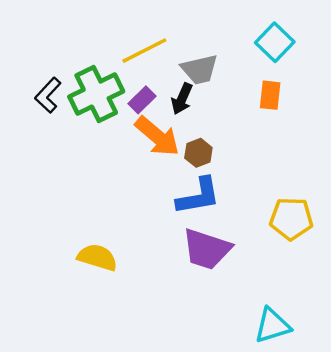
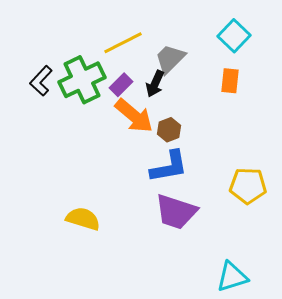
gray trapezoid: (200, 69) -> (170, 59), turned 148

